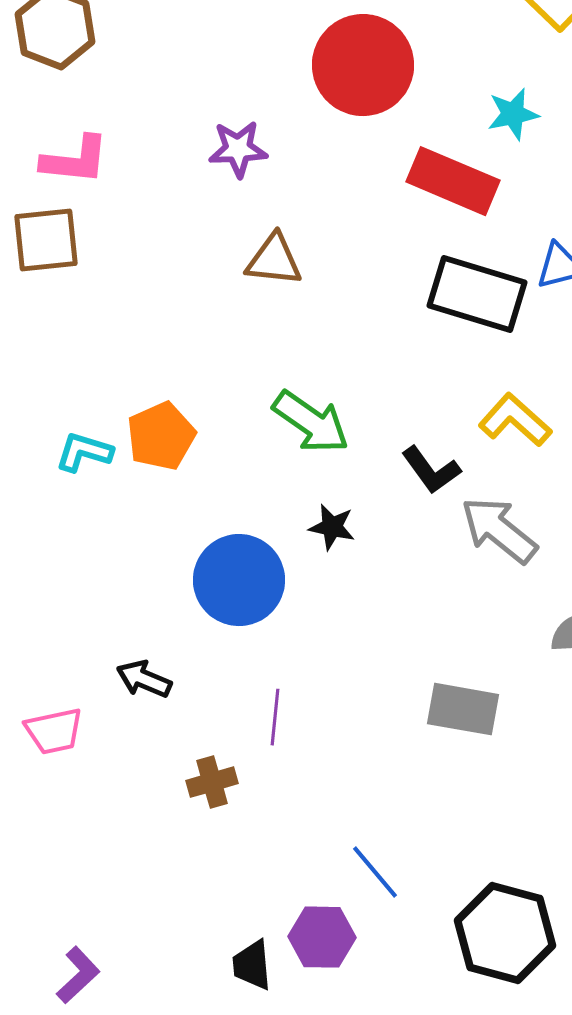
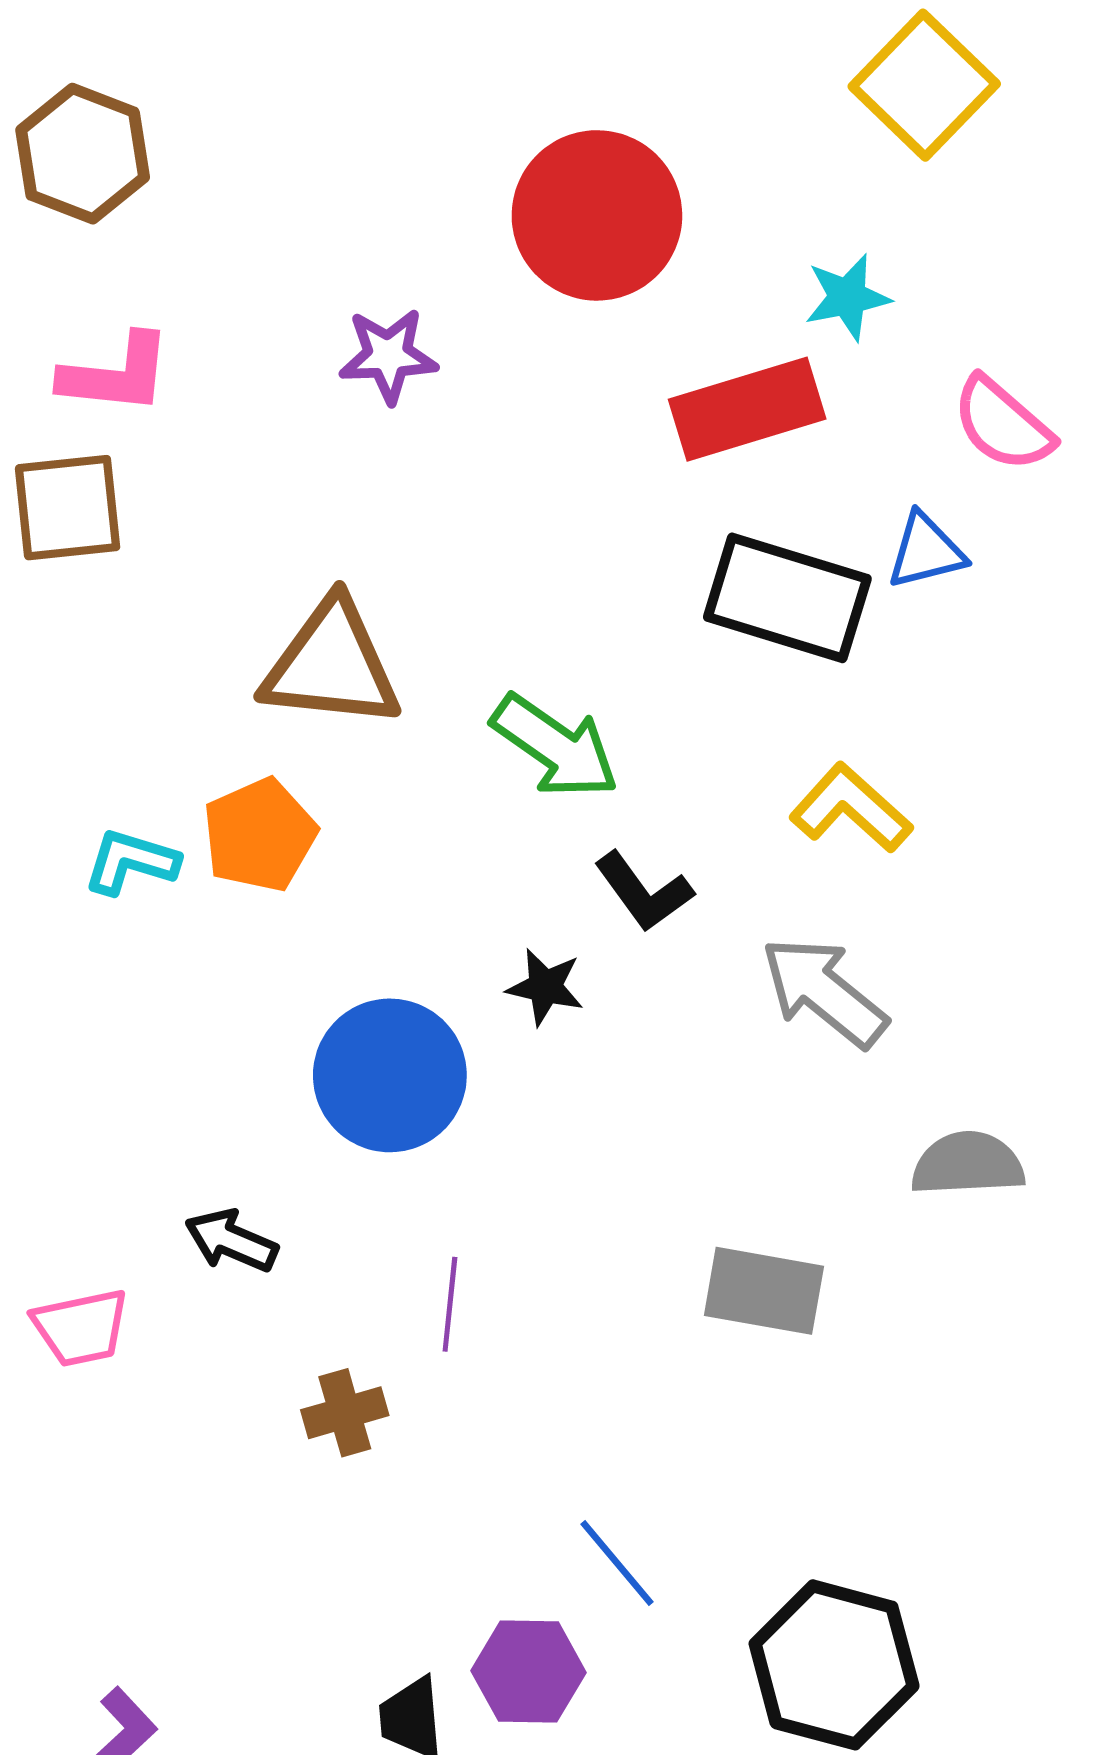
red rectangle: (453, 181) -> (747, 409), turned -40
brown triangle: (274, 260) -> (331, 665), moved, size x1.5
green arrow: (311, 422) -> (555, 746), moved
black L-shape: (431, 470) -> (644, 892), moved

